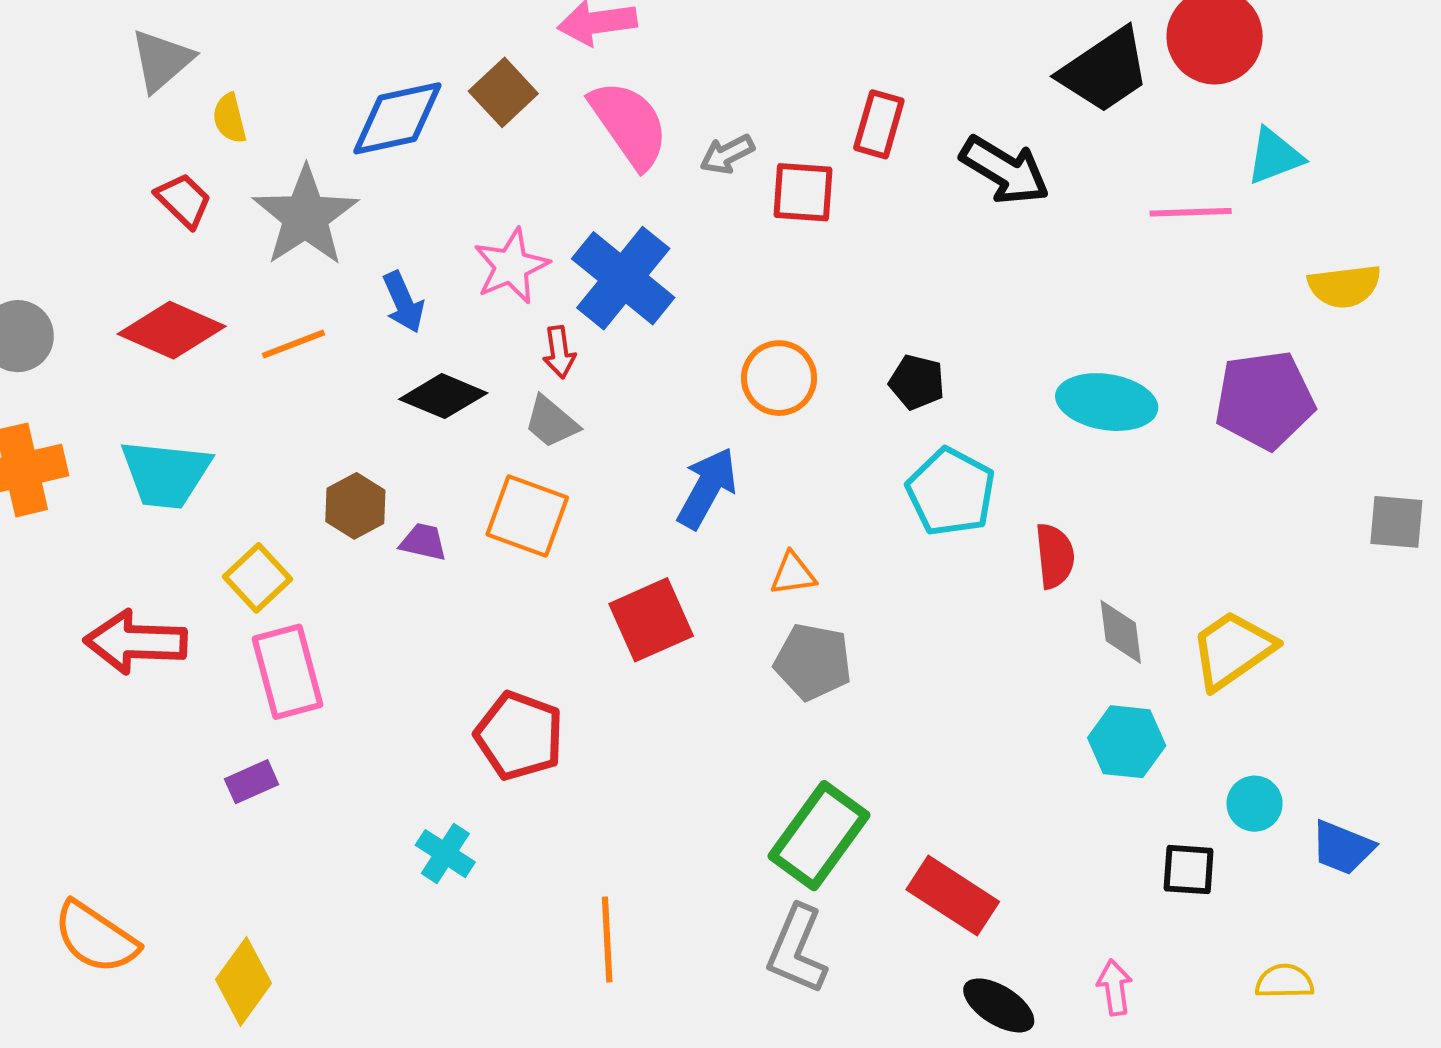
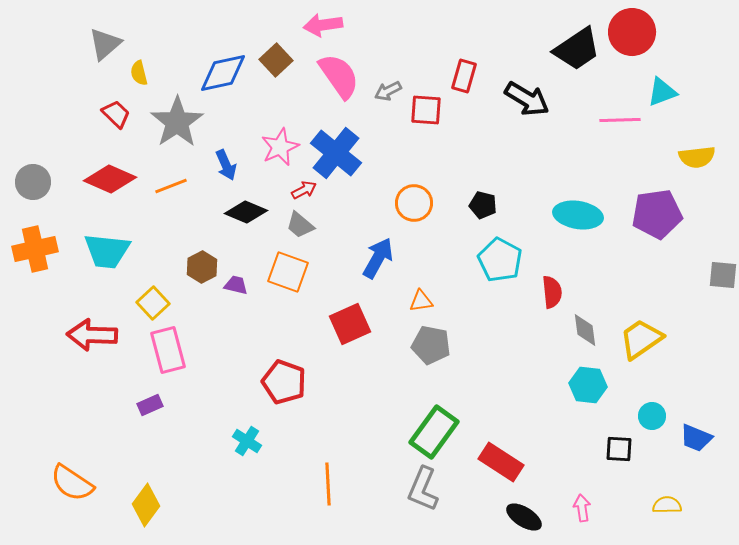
red arrow: (559, 352) -> (304, 190), turned -110

